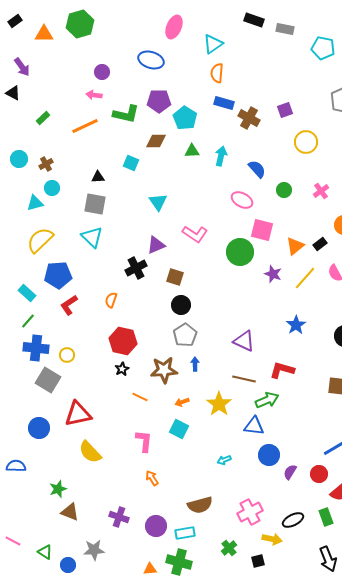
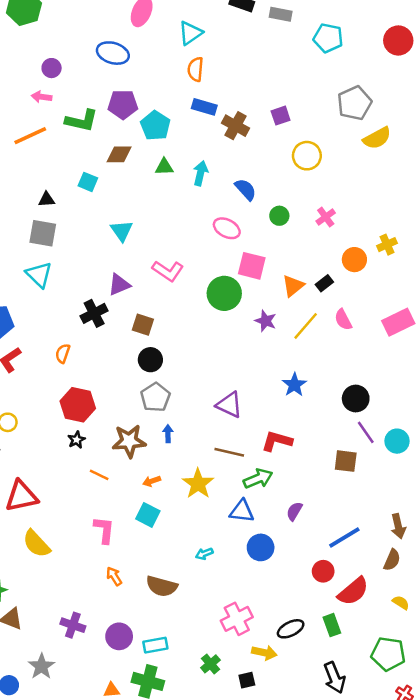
purple semicircle: (290, 472) -> (294, 511), moved
brown semicircle: (200, 505) -> (162, 586), moved, turned 30
gray star: (94, 550) -> (41, 666), turned -30

